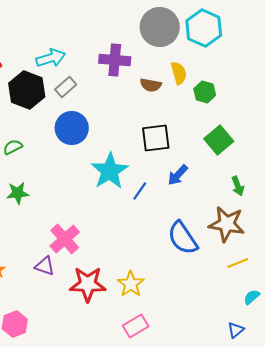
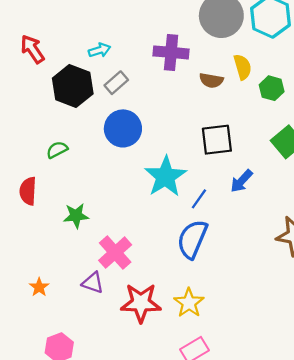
cyan arrow: (51, 58) -> (99, 50), size x0.7
green star: (18, 193) -> (76, 216), moved
blue semicircle: (183, 238) -> (192, 239), moved, turned 57

